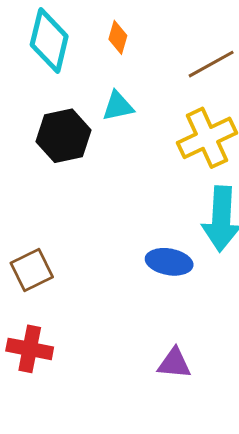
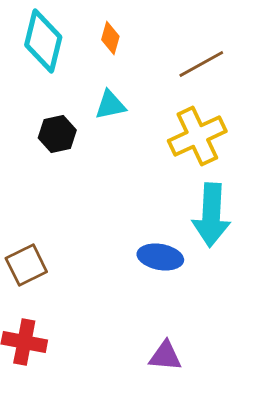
black hexagon: (64, 136) -> (57, 134), size x0.7

